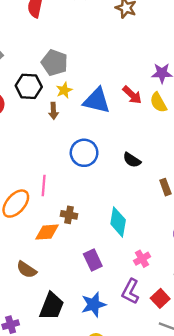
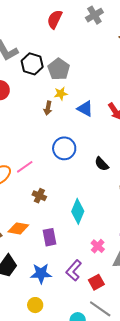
black hexagon: (29, 86) -> (32, 64), moved
blue triangle: (97, 101) -> (85, 109), size x0.7
pink line: (44, 186) -> (25, 167), turned 36
orange diamond: (47, 232) -> (18, 228), moved
pink cross: (142, 259) -> (98, 246), moved, turned -32

